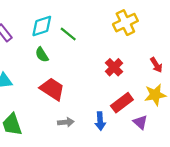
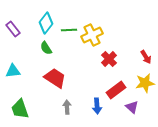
yellow cross: (125, 23) -> (92, 35), moved
cyan diamond: (42, 26) -> (46, 23), turned -35
green line: (68, 34) -> (69, 30), turned -42
gray arrow: (66, 122) -> (67, 107), turned -88

